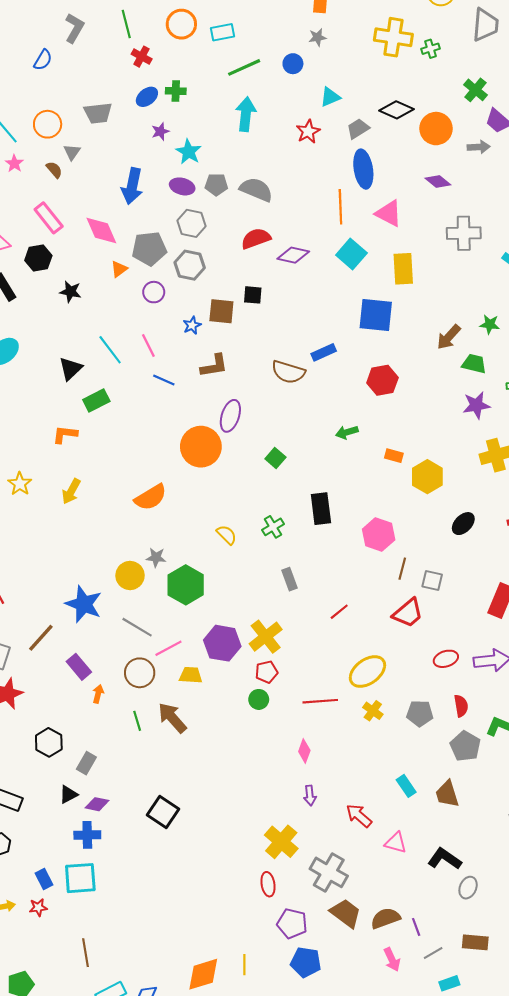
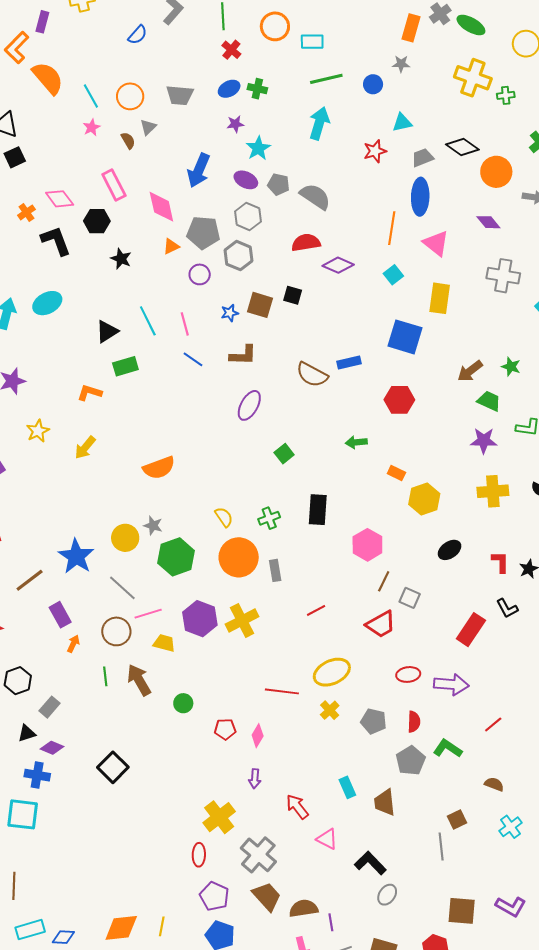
cyan square: (351, 254) -> (393, 275), size x0.7
orange circle: (201, 447) -> (239, 557), moved
red pentagon: (267, 672) -> (225, 729), moved
green circle: (259, 699) -> (183, 703), moved

